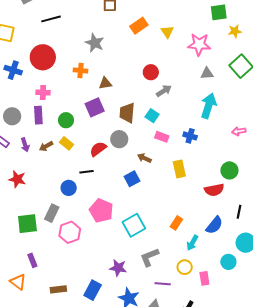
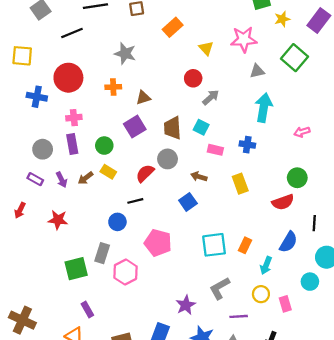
yellow triangle: (167, 32) -> (206, 48), moved
cyan square: (134, 225) -> (214, 245), moved, turned 30
purple star: (118, 268) -> (186, 305), turned -30

